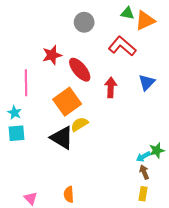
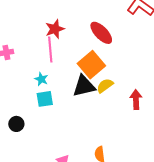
red star: (52, 55) -> (55, 29), moved
red arrow: (111, 87) -> (136, 100), moved
black triangle: (62, 138) -> (84, 86), moved, turned -40

